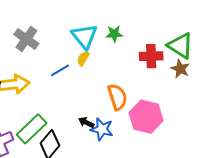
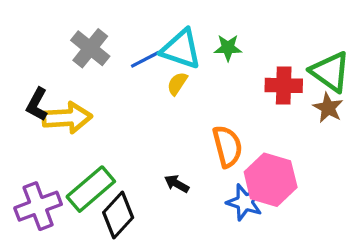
cyan triangle: (84, 36) -> (181, 49), turned -36
blue line: (60, 70) -> (145, 59), moved
blue star: (102, 129) -> (245, 202), moved

